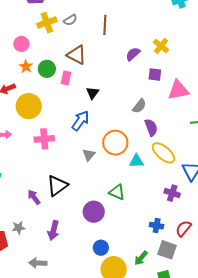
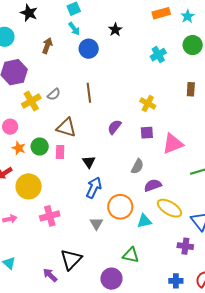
purple semicircle: (133, 54) -> (114, 127), moved
blue arrow: (80, 121) -> (94, 188), moved
purple semicircle: (151, 127) -> (153, 185), turned -78

